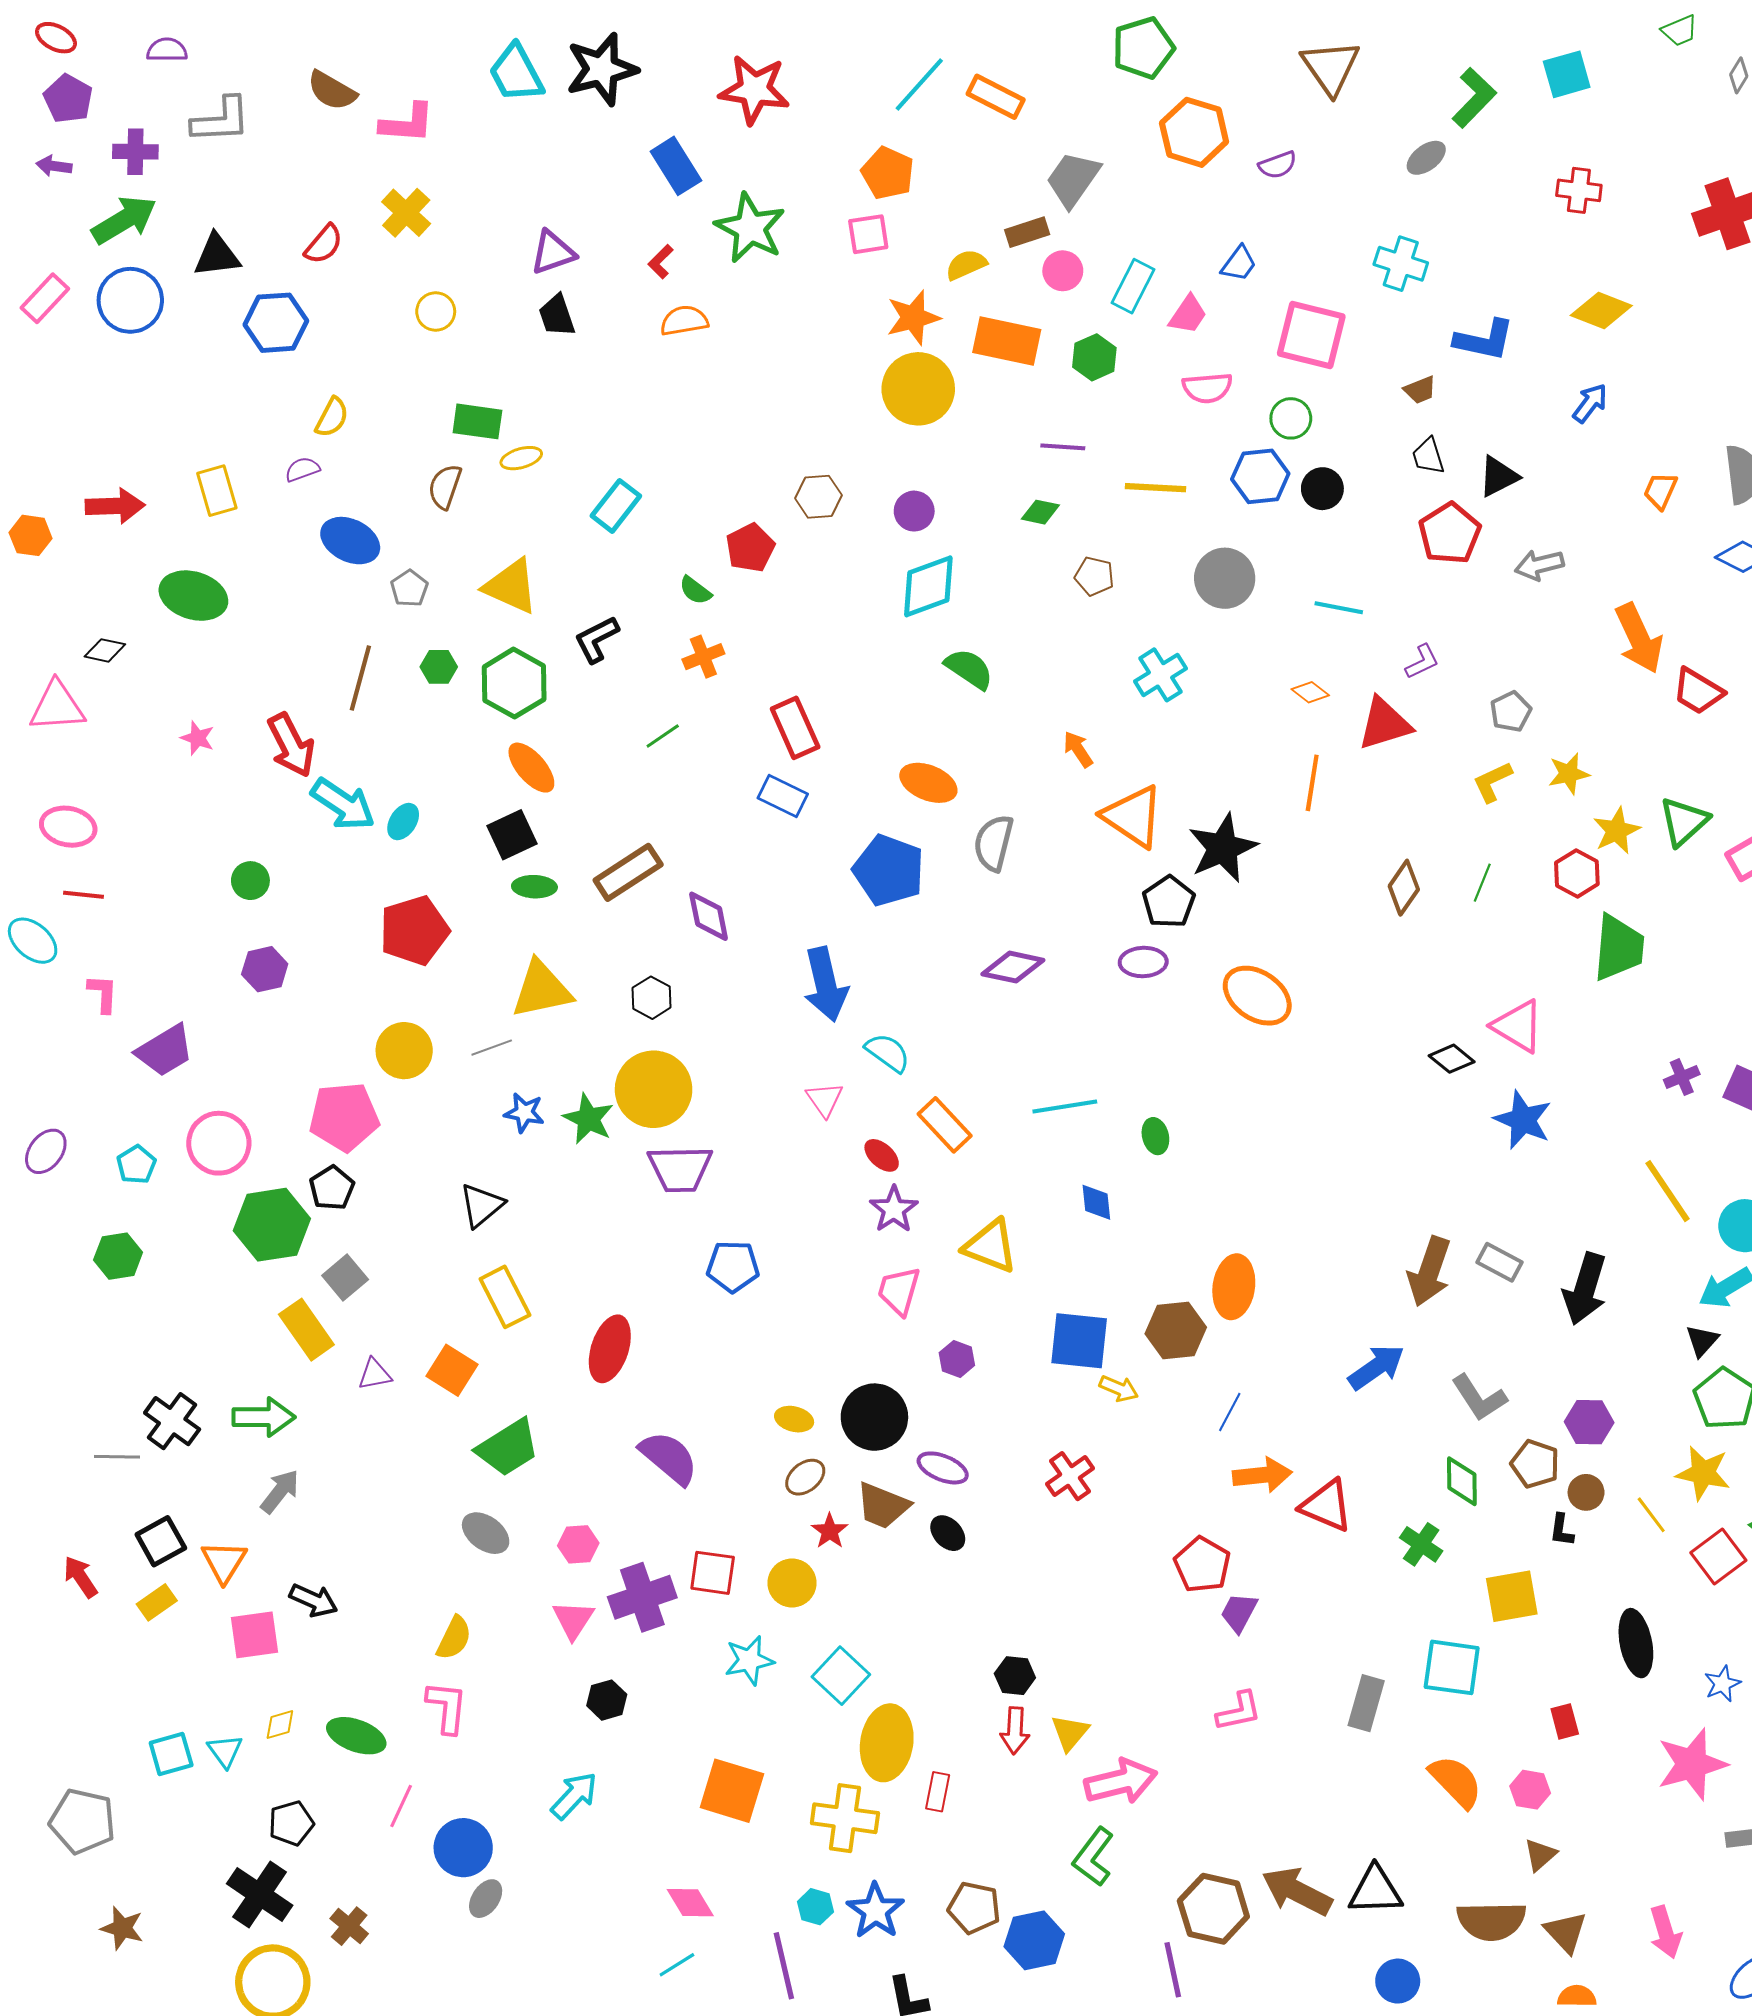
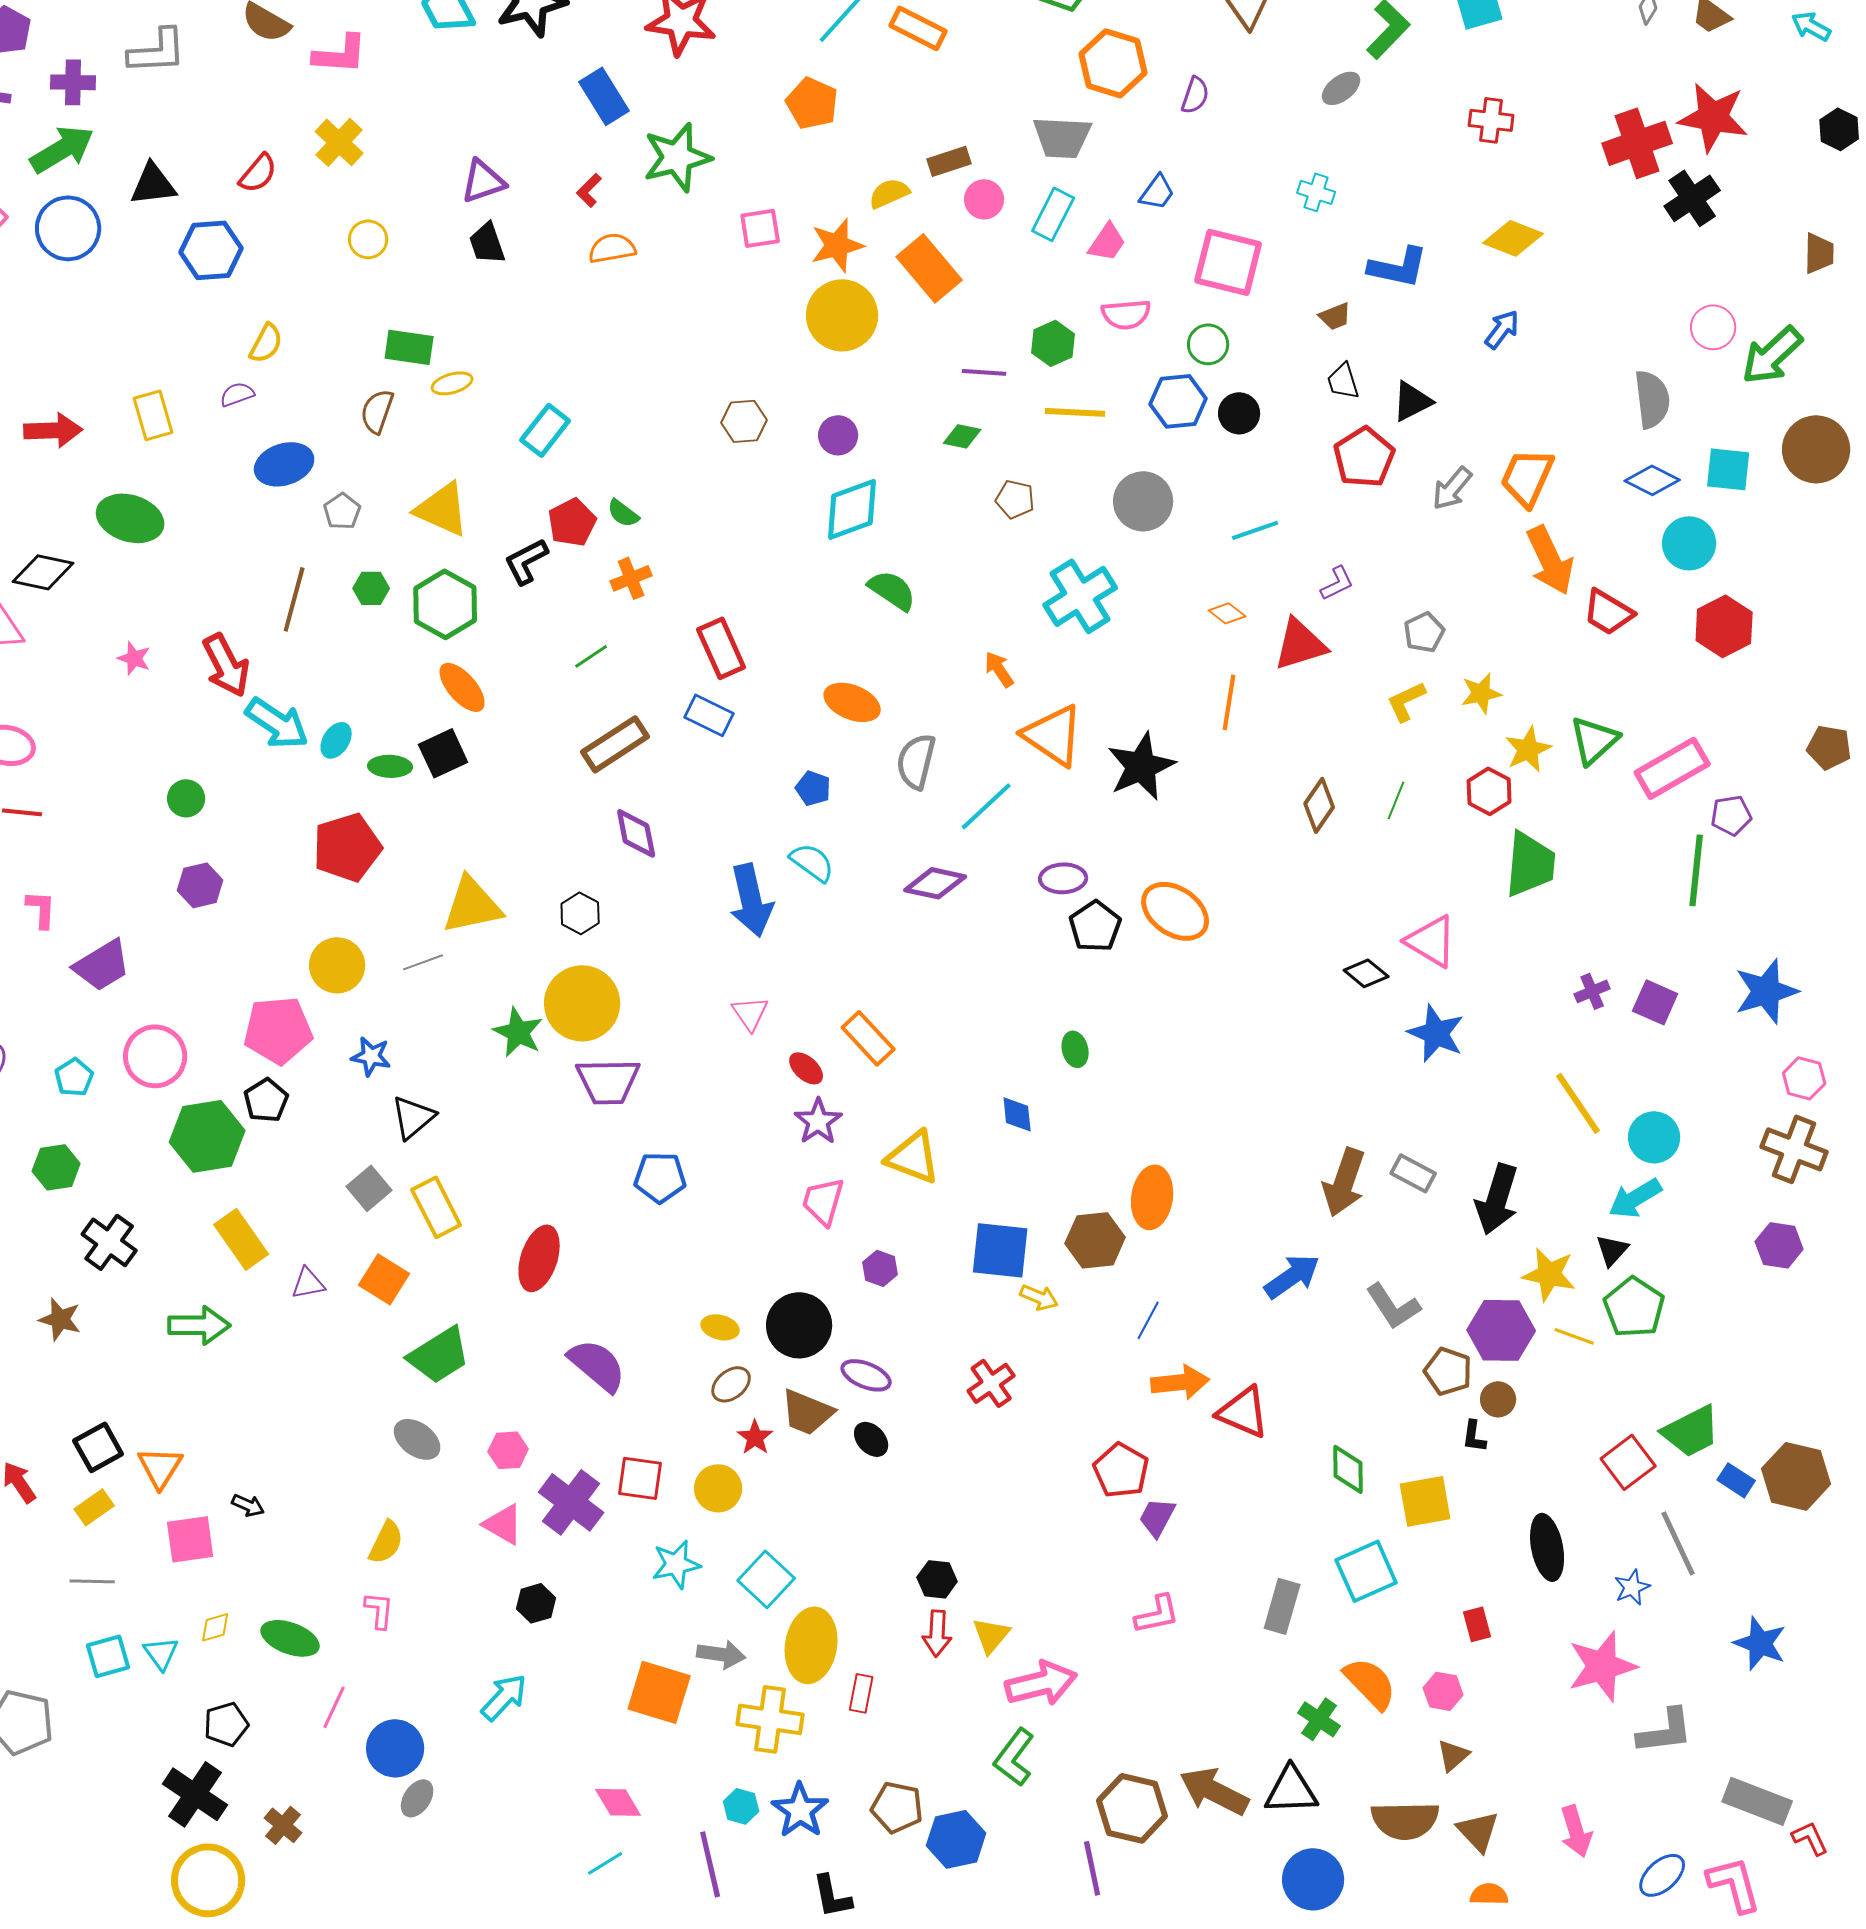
purple semicircle: (1278, 165) -> (1195, 95), turned -51
gray trapezoid: (1073, 179) -> (1062, 137), moved, turned -122
green star: (750, 228) -> (677, 157), turned 30
pink square: (868, 234) -> (760, 228), moved
cyan cross: (1401, 264) -> (1316, 192), size x0.7
orange rectangle: (1007, 341) -> (929, 268), turned 38
green hexagon: (1094, 357) -> (1053, 343), moved
orange trapezoid: (1660, 491) -> (1527, 477), moved, size x1.6
blue ellipse: (350, 541) -> (284, 464), turned -44
red pentagon: (750, 548) -> (572, 522), moved
gray arrow: (1539, 565) -> (1452, 488), turned -36
cyan line: (1339, 608) -> (1255, 530), turned -30
black diamond: (105, 650) -> (43, 572), size x1.5
cyan cross: (1161, 675) -> (1080, 596), size x1.4
blue pentagon: (889, 870) -> (813, 788), size x0.5
brown rectangle: (628, 872) -> (615, 744), moved
green ellipse: (534, 887) -> (390, 766), moved
black pentagon: (1169, 902) -> (1095, 926), moved
cyan semicircle: (888, 1053) -> (812, 862), moved
cyan line: (1065, 1107) -> (986, 806), moved, turned -34
blue star: (524, 1113) -> (371, 1056), moved
gray square: (345, 1278) -> (369, 1188), moved
black cross: (172, 1421) -> (109, 1242), moved
purple hexagon: (1589, 1422) -> (1501, 1330), size x1.4
gray line: (117, 1457) -> (92, 1581), moved
yellow star: (1703, 1473) -> (1549, 1274), moved
green diamond: (1462, 1481) -> (1348, 1469), moved
gray arrow: (280, 1491) -> (721, 1654), moved, turned 60
yellow line: (1651, 1515) -> (1574, 1336), moved, turned -33
green cross: (1421, 1544) -> (1319, 1719), moved
purple cross: (642, 1597) -> (571, 1502), turned -34
black arrow: (314, 1600) -> (248, 1505), size x0.7
pink triangle: (573, 1620) -> (503, 1524), turned -33
cyan square: (1452, 1667) -> (1366, 1571), turned -32
pink L-shape: (447, 1707) -> (379, 1610), size x0.7
brown star: (122, 1928) -> (60, 1319), moved
blue circle: (1398, 1981) -> (1313, 1879), size x1.4

